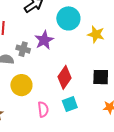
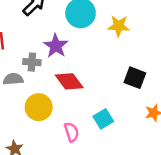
red diamond: (64, 77) -> (69, 81), moved, turned -60
black square: (101, 77) -> (135, 78), turned 30

